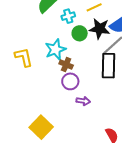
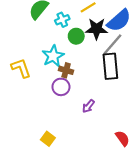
purple circle: (70, 81) -> (61, 87), moved
purple arrow: (83, 101) -> (88, 106), turned 128
yellow square: (41, 127) -> (48, 139), size x0.6

